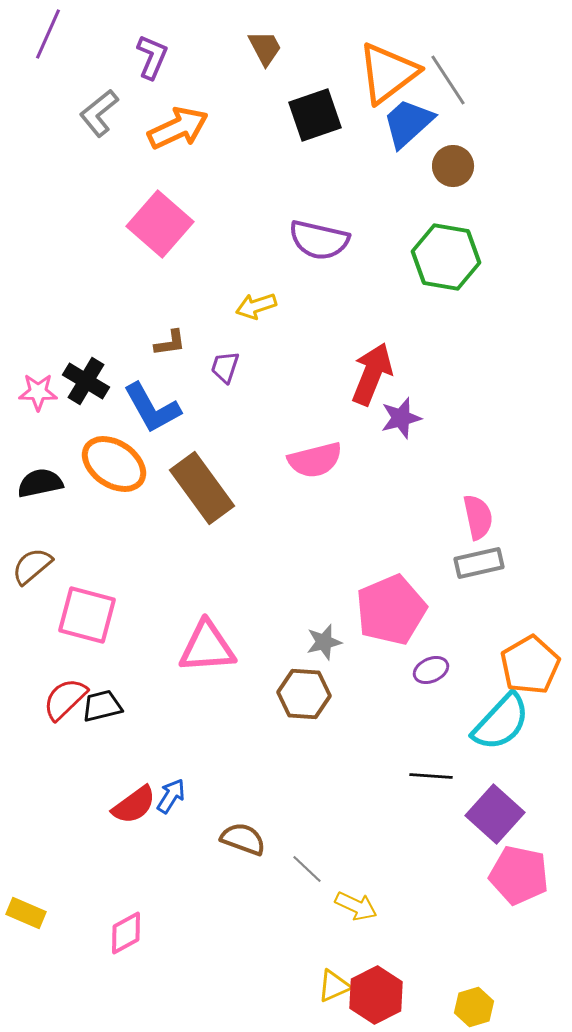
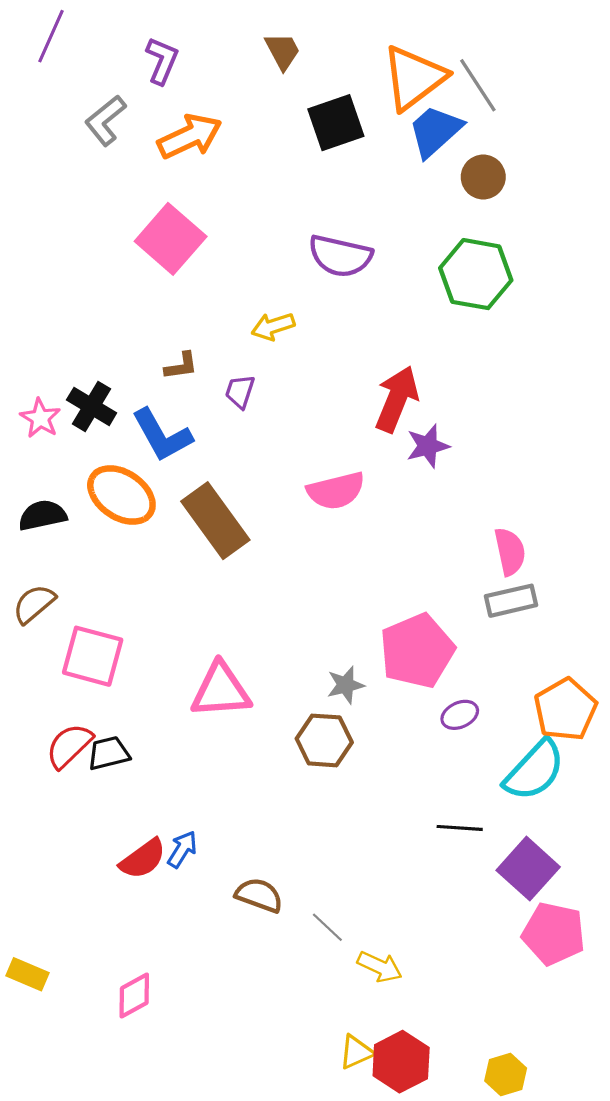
pink star: (38, 392) -> (40, 418), turned 30

